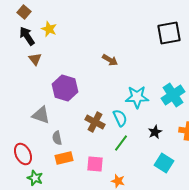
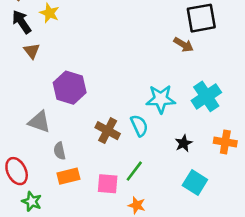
brown arrow: (110, 60) -> (184, 45), moved
green line: (121, 143) -> (134, 171), moved

